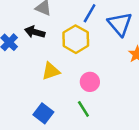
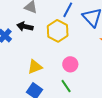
yellow triangle: (51, 71) -> (35, 67), moved

